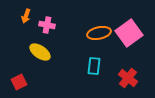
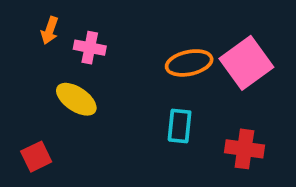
red cross: (128, 78) -> (244, 149), turned -30

